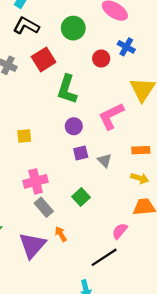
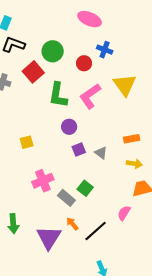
green circle: (73, 28) -> (53, 51), moved
pink L-shape: (111, 116) -> (90, 96), moved
gray rectangle: (44, 207) -> (66, 198), moved
black line: (104, 257) -> (96, 231), moved

